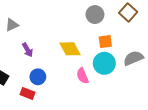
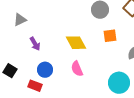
cyan circle: (104, 63) -> (119, 83), moved
pink semicircle: (82, 76) -> (77, 69), moved

